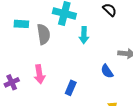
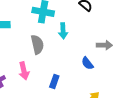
gray semicircle: (44, 34) -> (37, 45), moved

